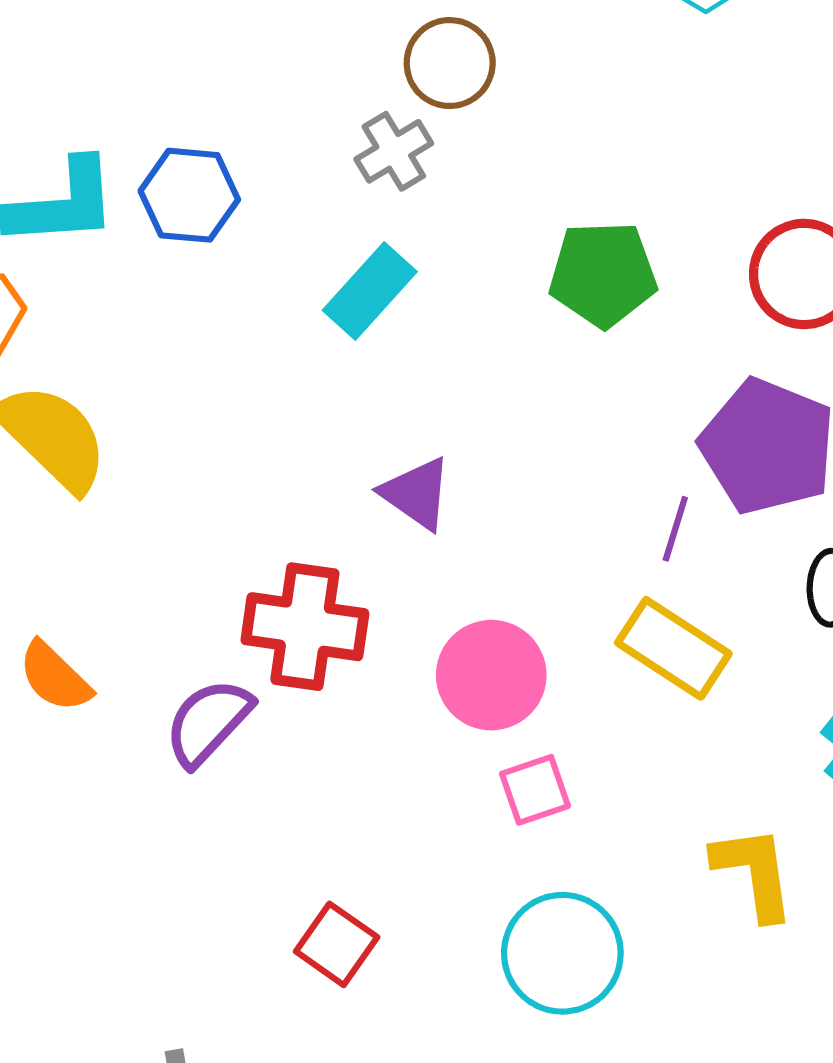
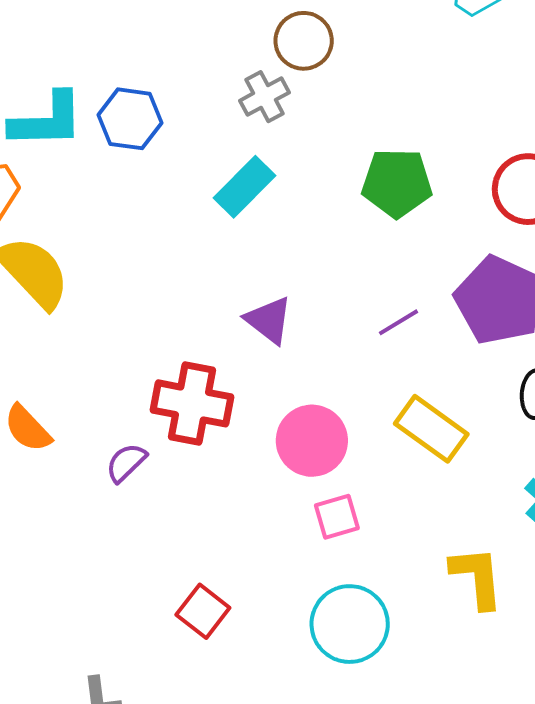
purple line: (675, 529) -> (399, 322), moved, turned 39
purple semicircle: (208, 722) -> (126, 463), size x0.7

